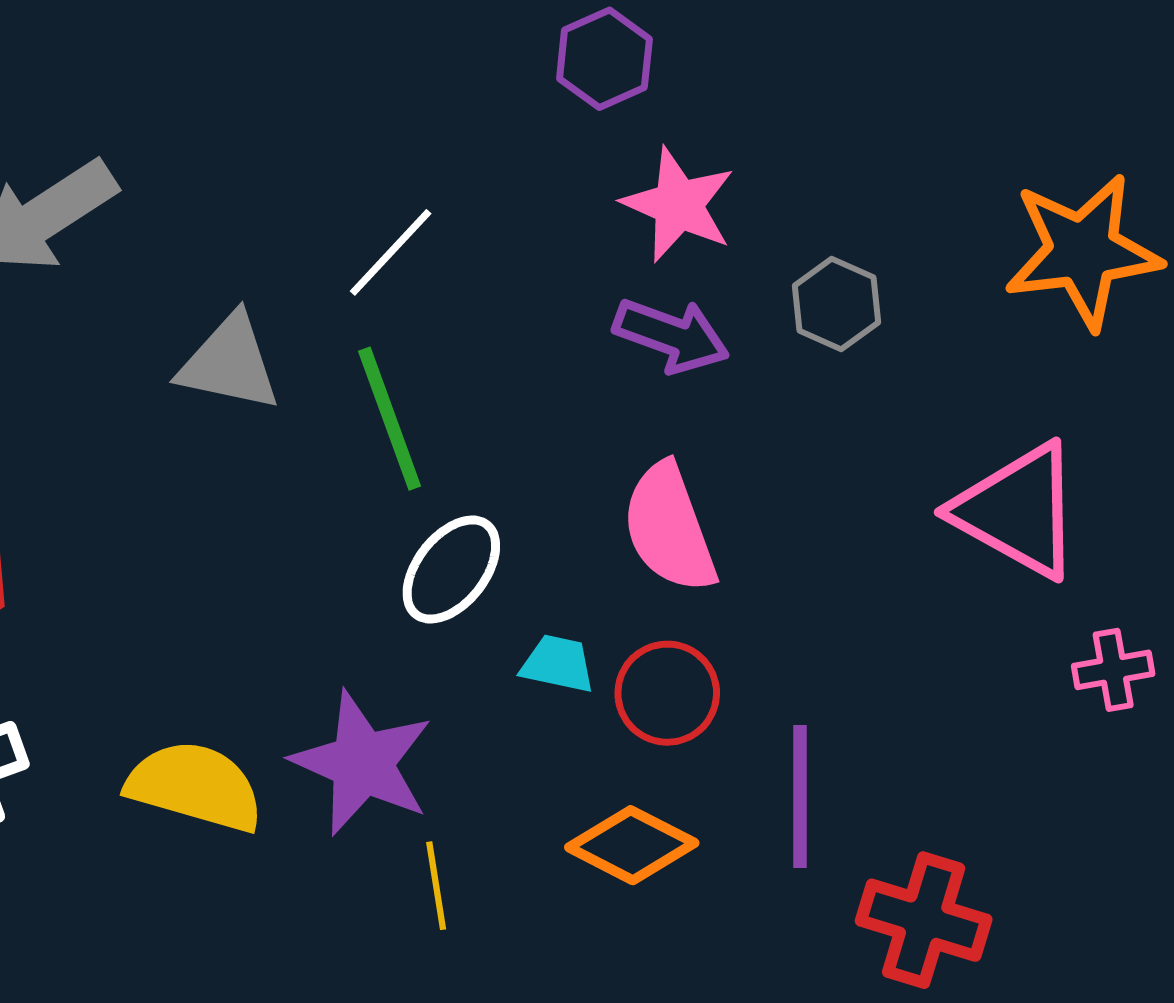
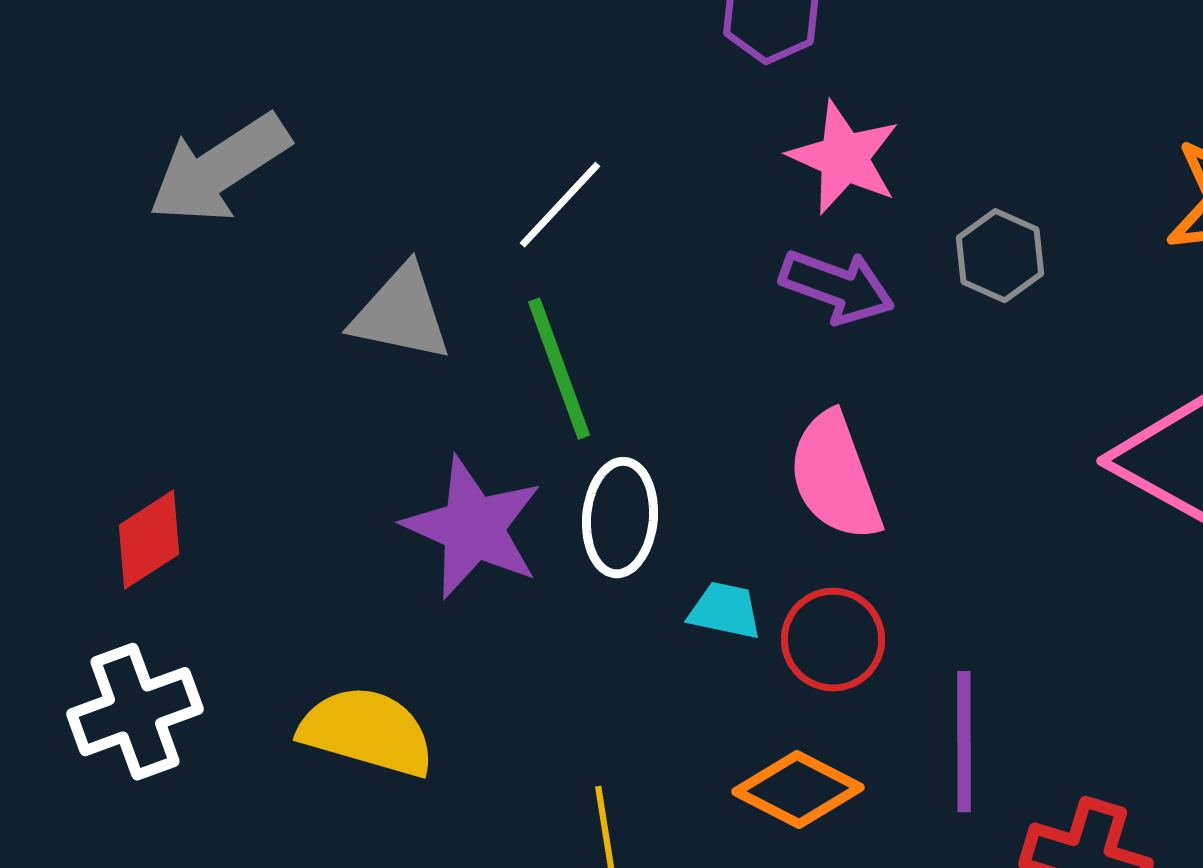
white ellipse: (451, 570) -> (620, 518), turned -33
purple star: (362, 763) -> (473, 528), moved

